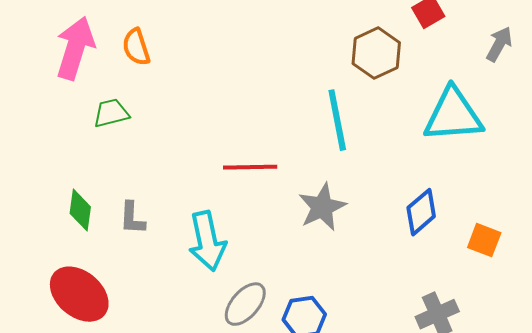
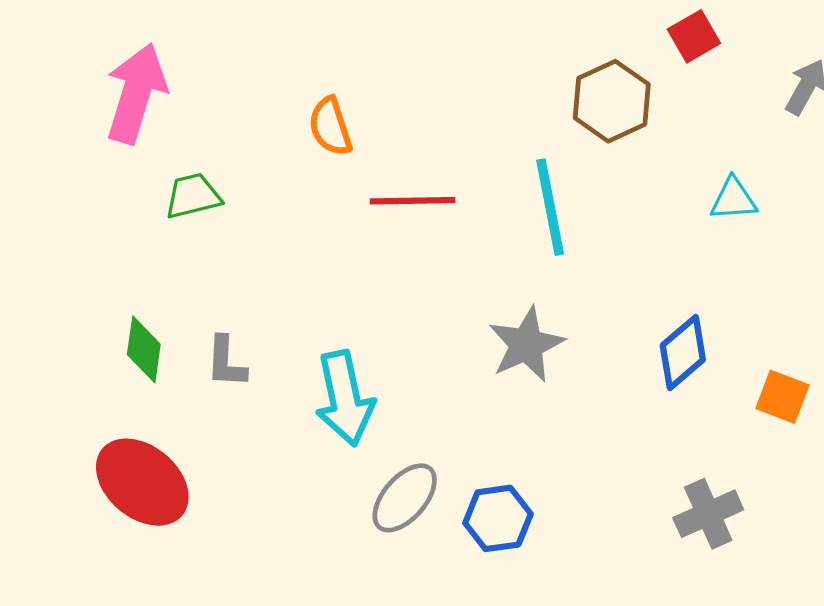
orange semicircle: (136, 47) -> (330, 126), moved
cyan triangle: (453, 115) -> (733, 199), size x0.5
red line: (250, 167) -> (413, 201), moved

